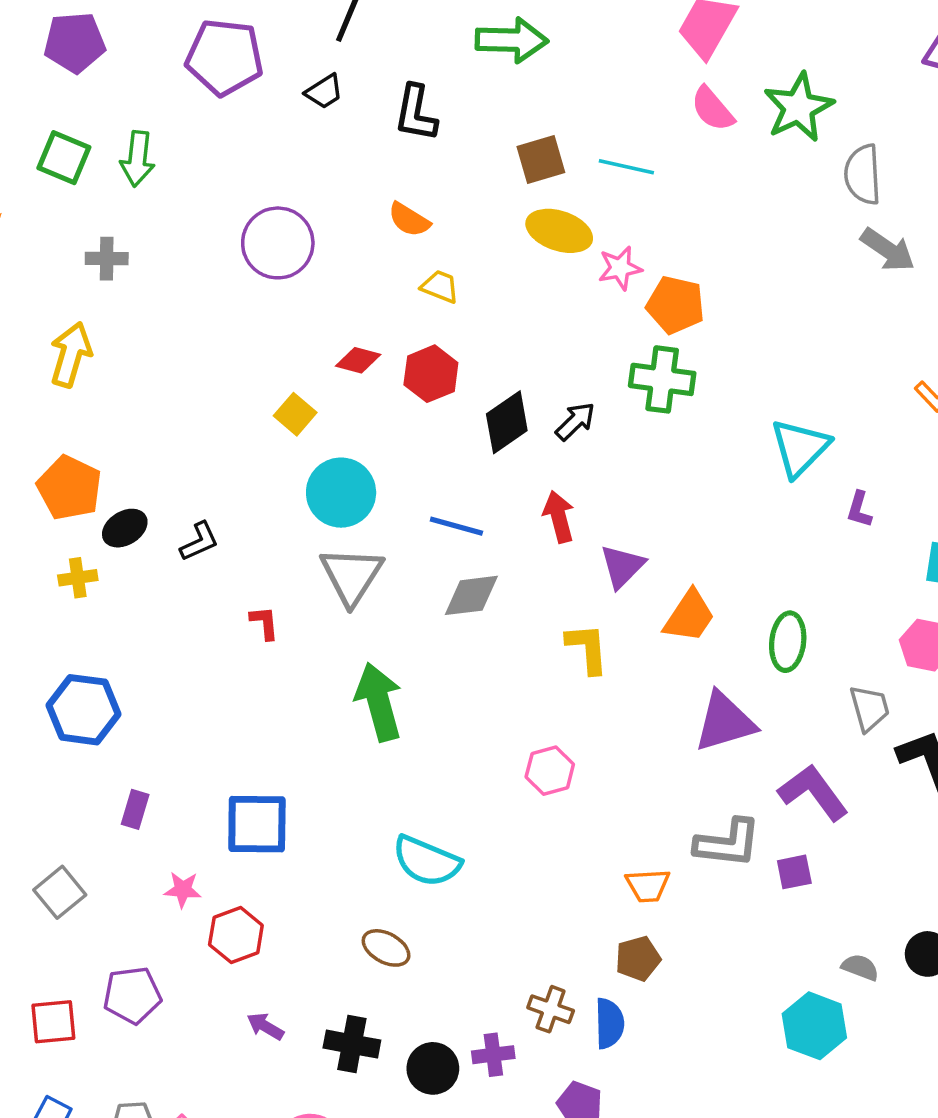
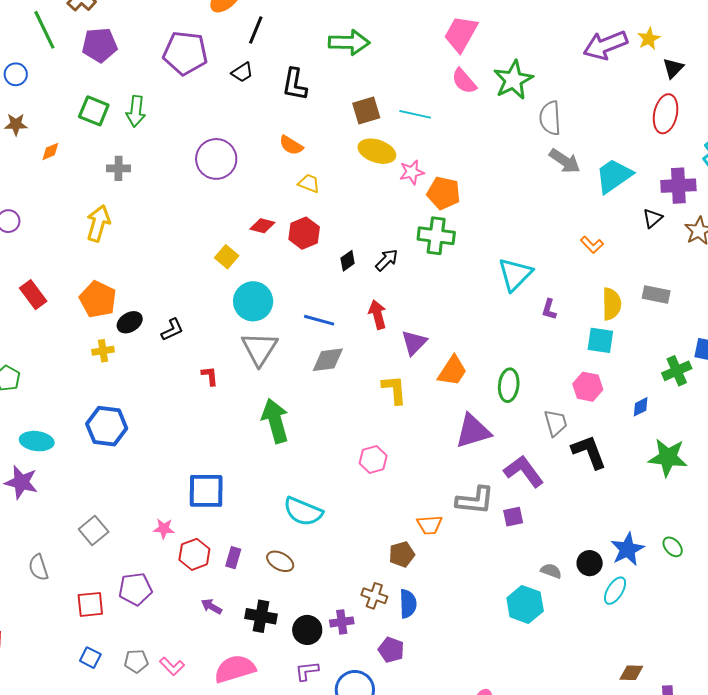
black diamond: (507, 422) -> (348, 261), size x0.6
purple rectangle: (135, 809) -> (233, 558), moved
brown pentagon: (638, 959) -> (402, 554), moved

